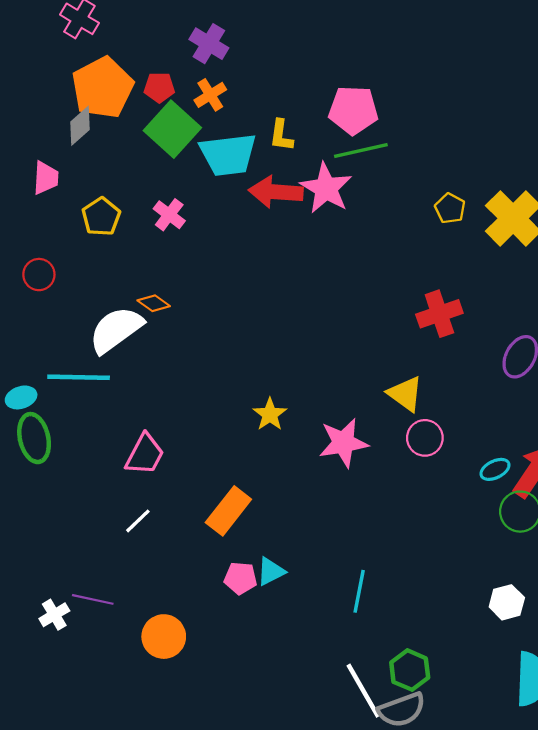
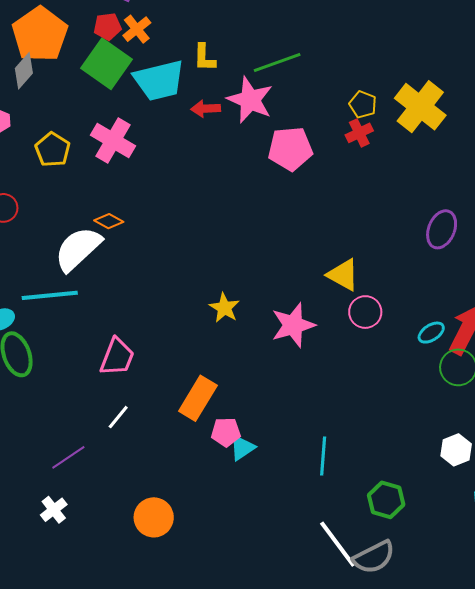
red pentagon: (159, 87) -> (107, 27), moved
pink pentagon: (353, 110) -> (290, 149), moved
red arrow: (276, 192) -> (206, 109), size x0.6
pink cross: (169, 215) -> (113, 141), size x1.5
red cross: (439, 314) -> (359, 133), moved, size x0.7
pink pentagon: (240, 578) -> (226, 432), moved
purple line: (93, 599) -> (68, 457), moved, turned -39
green hexagon: (410, 670) -> (386, 500), moved

